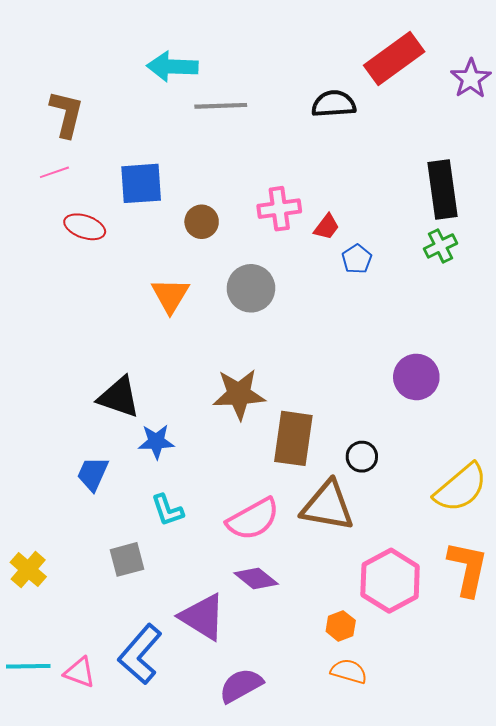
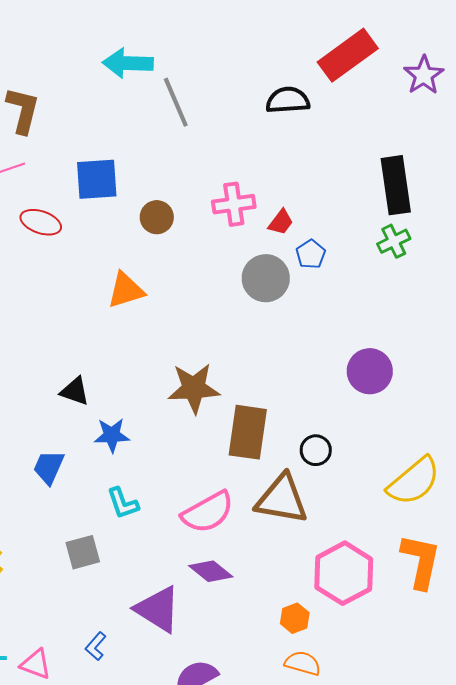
gray line: (221, 106) -> (176, 102), turned 69
gray circle: (251, 288) -> (266, 278), moved
orange triangle: (170, 295) -> (126, 290), turned 42
black triangle: (119, 397) -> (75, 391), size x0.7
blue L-shape: (140, 654) -> (96, 646), size x0.5

